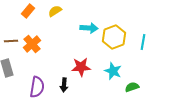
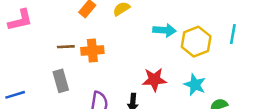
cyan line: (143, 42) -> (233, 34), moved
orange cross: (32, 44) -> (92, 51), turned 36

